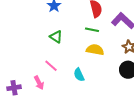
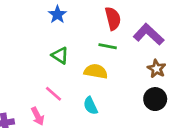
yellow semicircle: (95, 50) -> (96, 71), moved

